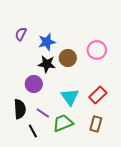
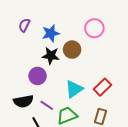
pink circle: (97, 50) -> (94, 28), moved
cyan triangle: (70, 97) -> (74, 89), turned 30
black semicircle: (20, 109) -> (23, 101), turned 84

